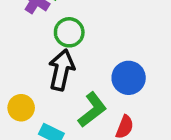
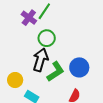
green L-shape: (92, 110) -> (56, 72), moved

